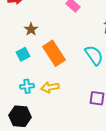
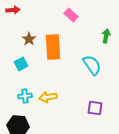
orange rectangle: (54, 53) -> (53, 47), moved, turned 30

